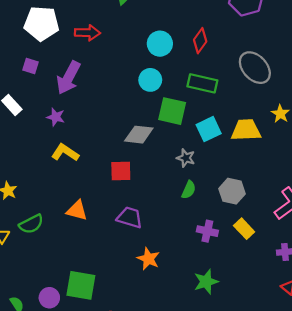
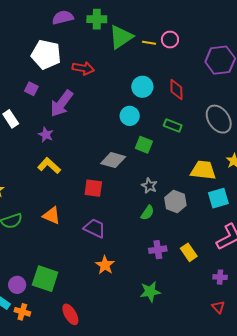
red diamond: (200, 41) -> (176, 89), turned -45
green rectangle: (202, 83) -> (173, 125), size x0.7
green square: (172, 111) -> (144, 145), size x0.7
cyan square: (209, 129) -> (218, 198), moved
gray hexagon: (232, 191) -> (175, 201), moved
purple cross: (207, 231) -> (158, 250), turned -30

